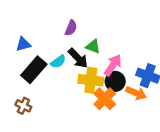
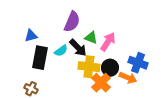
purple semicircle: (71, 28) -> (72, 22), size x1.5
pink arrow: (113, 65) -> (108, 42), moved
black rectangle: (34, 70) -> (40, 58), turned -30

